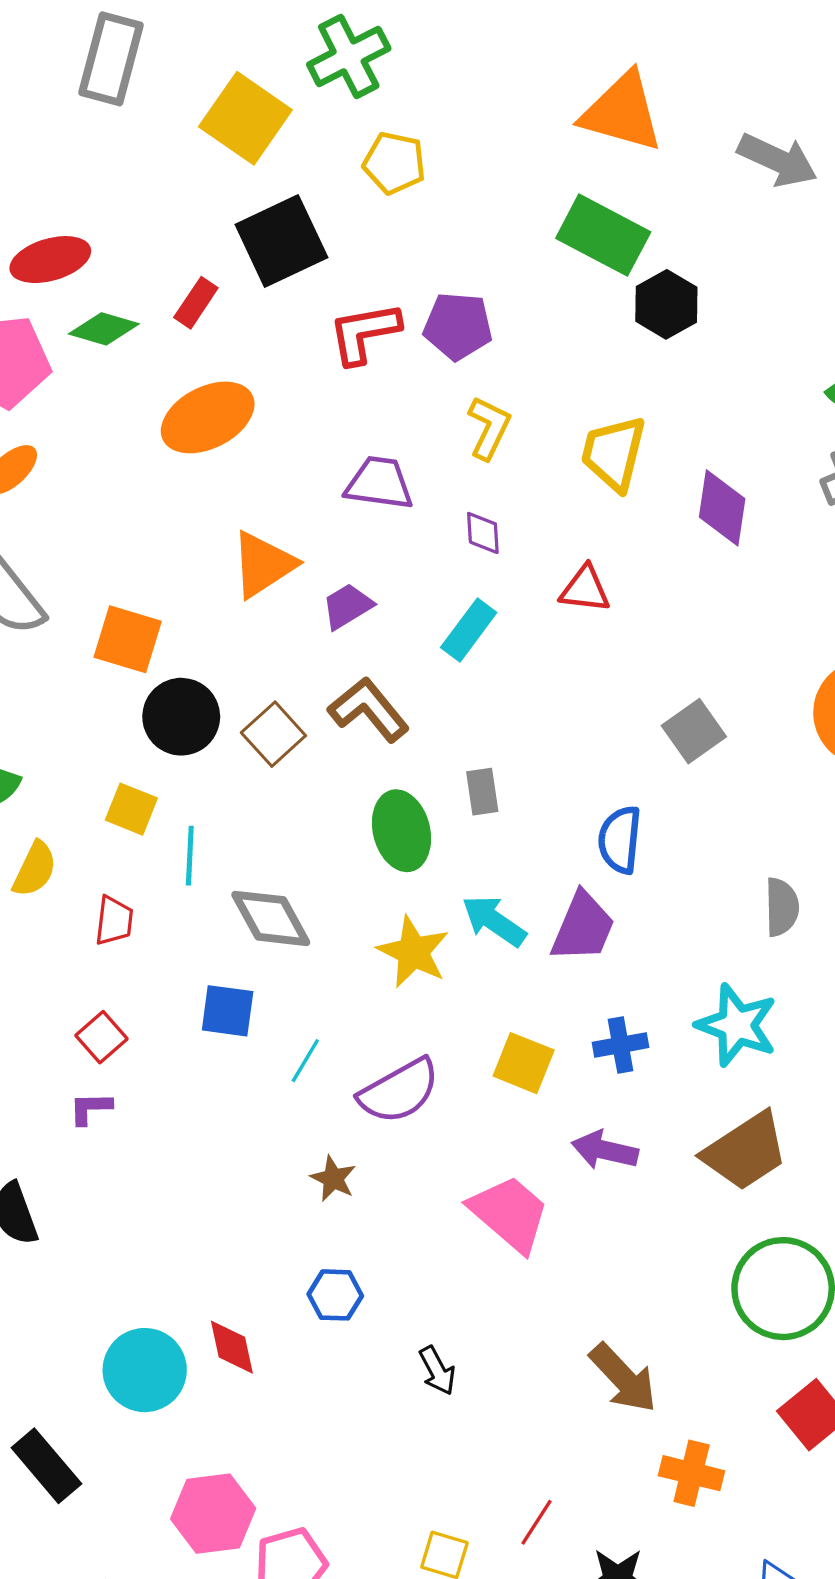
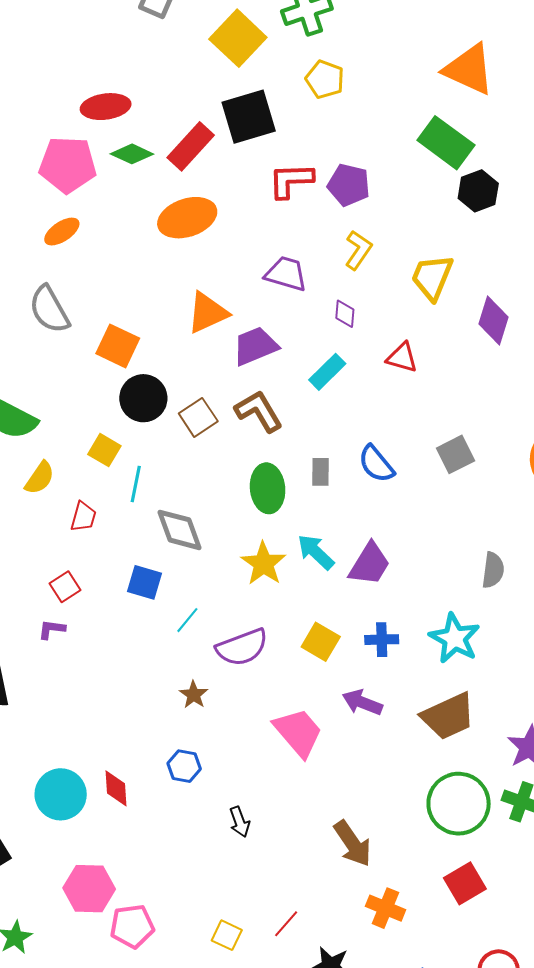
red rectangle: (196, 303) -> (191, 146), size x1.6
purple trapezoid: (347, 606) -> (255, 346), size x1.4
blue semicircle: (620, 840) -> (376, 464), moved, turned -54

